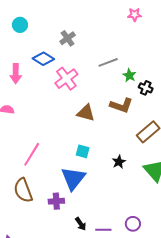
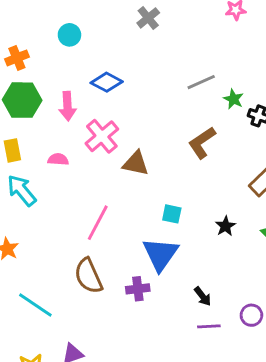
gray cross: (68, 38) -> (148, 18), moved
pink cross: (66, 79) -> (102, 136), moved
brown L-shape: (121, 105) -> (202, 143), moved, turned 130
brown triangle: (86, 113) -> (136, 163), moved
black arrow: (81, 224) -> (203, 296), moved

